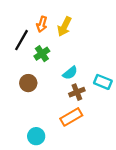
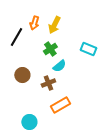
green cross: (42, 54) -> (50, 49), moved
cyan rectangle: (103, 82) -> (88, 49), moved
brown cross: (77, 92) -> (48, 83), moved

